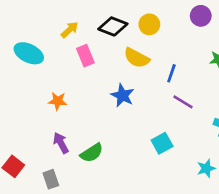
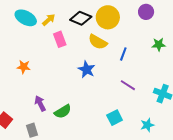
yellow circle: (149, 24) -> (108, 17), size x1.5
cyan ellipse: (29, 53) -> (26, 18), moved
orange star: (58, 101) -> (24, 67), moved
purple line: (183, 102) -> (128, 85), moved
cyan square: (162, 143) -> (115, 118), moved

